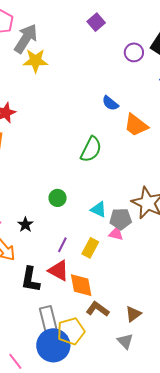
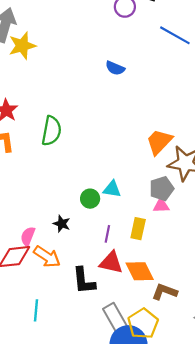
orange trapezoid: (136, 125) -> (159, 142), moved, turned 112
green semicircle: (91, 149) -> (51, 131), moved
green circle: (58, 198) -> (90, 199), moved
cyan triangle: (98, 210) -> (112, 189), moved

